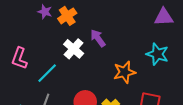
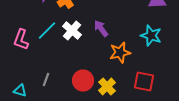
purple arrow: (98, 38) -> (101, 28), moved
cyan line: (47, 73) -> (47, 30), moved

